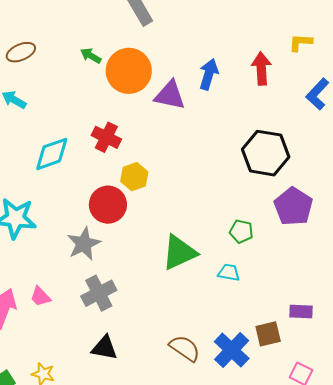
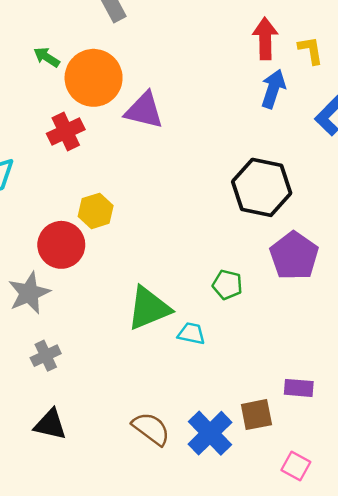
yellow L-shape: (301, 43) -> (311, 50), turned 75
red arrow: (261, 68) -> (265, 39), moved
blue arrow: (209, 74) -> (273, 89), moved
red cross: (106, 137) -> (66, 132), moved, turned 36
cyan trapezoid: (229, 273) -> (191, 334), moved
gray cross: (99, 293) -> (46, 356), size x0.7

